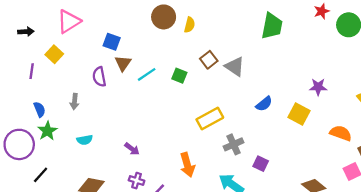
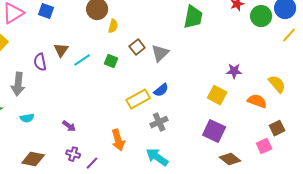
yellow semicircle: (190, 25) -> (113, 26), moved
blue square: (112, 42) -> (46, 11), moved
gray triangle: (235, 67) -> (160, 53), turned 42
gray arrow: (74, 102) -> (18, 84), size x1.6
blue semicircle: (264, 104) -> (161, 90), moved
orange semicircle: (341, 133) -> (257, 101), moved
purple square: (261, 164) -> (214, 131), moved, size x1.6

